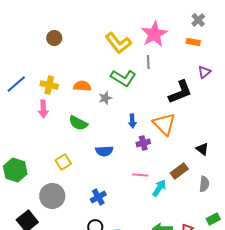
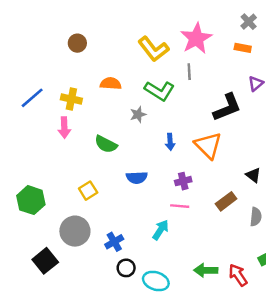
orange semicircle: (82, 86) -> (111, 84), moved
purple cross: (143, 143) -> (183, 181), moved
cyan arrow: (159, 188) -> (161, 230), moved
blue cross: (98, 197) -> (114, 242), moved

